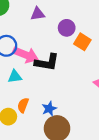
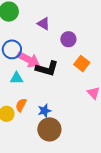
purple triangle: (38, 14) -> (44, 24), turned 32
orange square: (82, 42) -> (82, 64), moved

